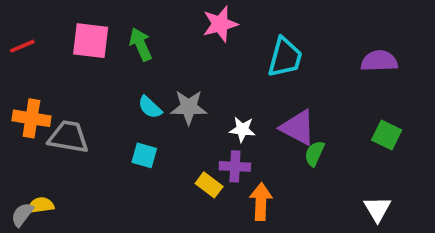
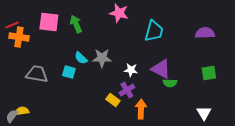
pink star: (220, 24) -> (119, 13), turned 30
orange cross: (31, 118) -> (19, 37), moved
green square: (387, 135) -> (209, 73), turned -35
green semicircle: (314, 153) -> (170, 83), turned -112
cyan square: (144, 155) -> (69, 72), moved
purple cross: (235, 166) -> (127, 90), turned -35

